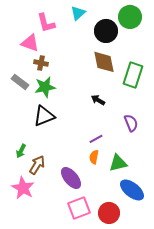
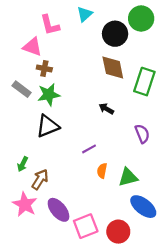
purple line: (96, 139) -> (89, 149), moved
purple ellipse: (71, 178) -> (58, 210), moved

